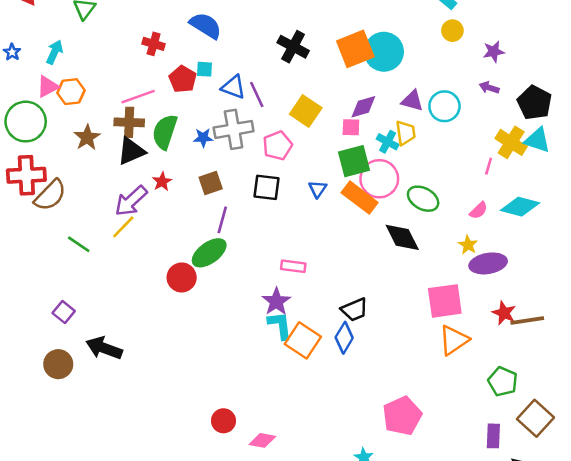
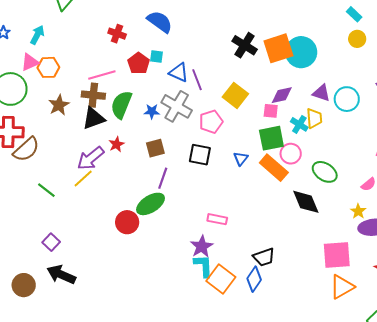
black cross: (293, 47) -> (245, 45), moved
gray cross: (234, 129) -> (177, 106), turned 36
pink circle: (379, 179) -> (291, 154), size x0.7
purple square: (64, 312) -> (51, 242), moved

